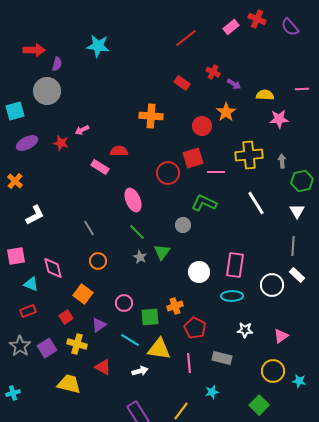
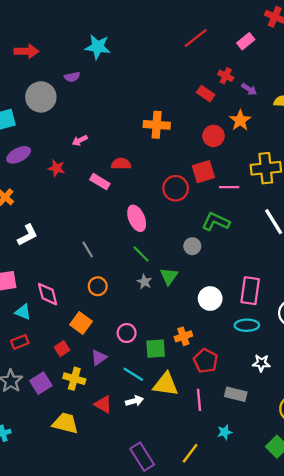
pink rectangle: (231, 27) -> (246, 41), moved
purple semicircle: (57, 64) -> (72, 77), moved, turned 64
red rectangle: (182, 83) -> (206, 94), moved
red star: (61, 143) -> (56, 168), moved
white arrow: (140, 371) -> (134, 401), moved

